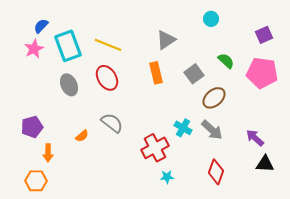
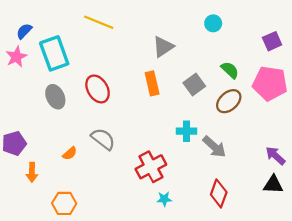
yellow line: (108, 45) -> (99, 22), moved
brown ellipse: (214, 98) -> (229, 101), moved
cyan cross: (183, 128) -> (186, 131), moved, turned -30
purple arrow: (255, 138) -> (275, 156), moved
orange hexagon: (36, 181) -> (64, 203), moved

